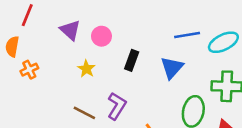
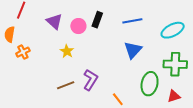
blue line: (187, 35) -> (132, 21), moved
black rectangle: (132, 60) -> (97, 20), moved
brown line: (84, 113) -> (66, 85), turned -48

